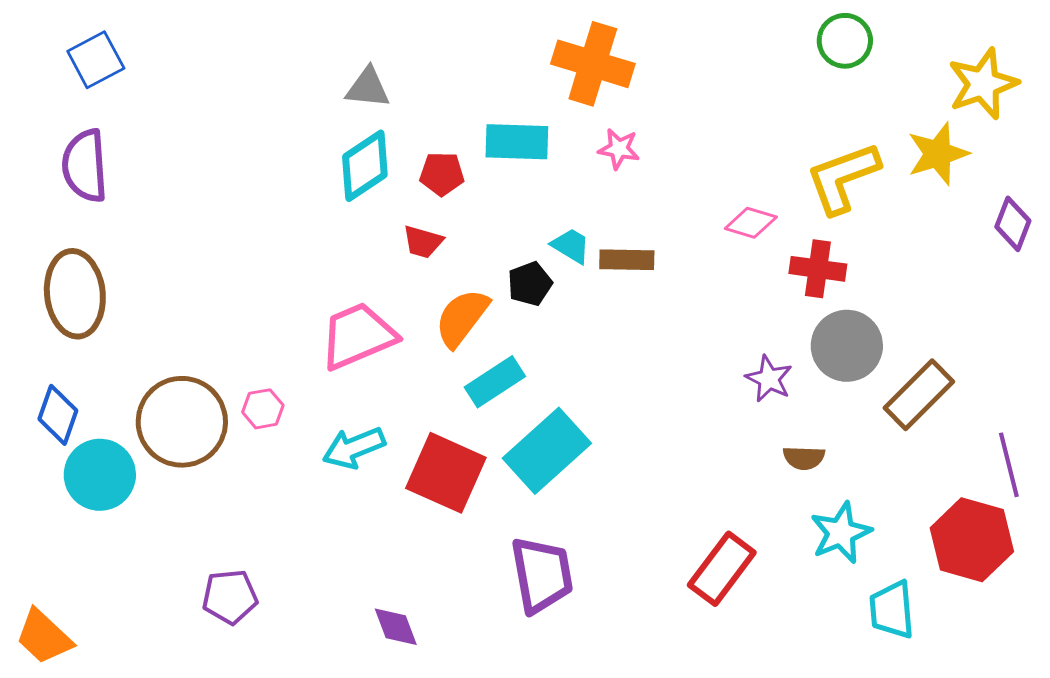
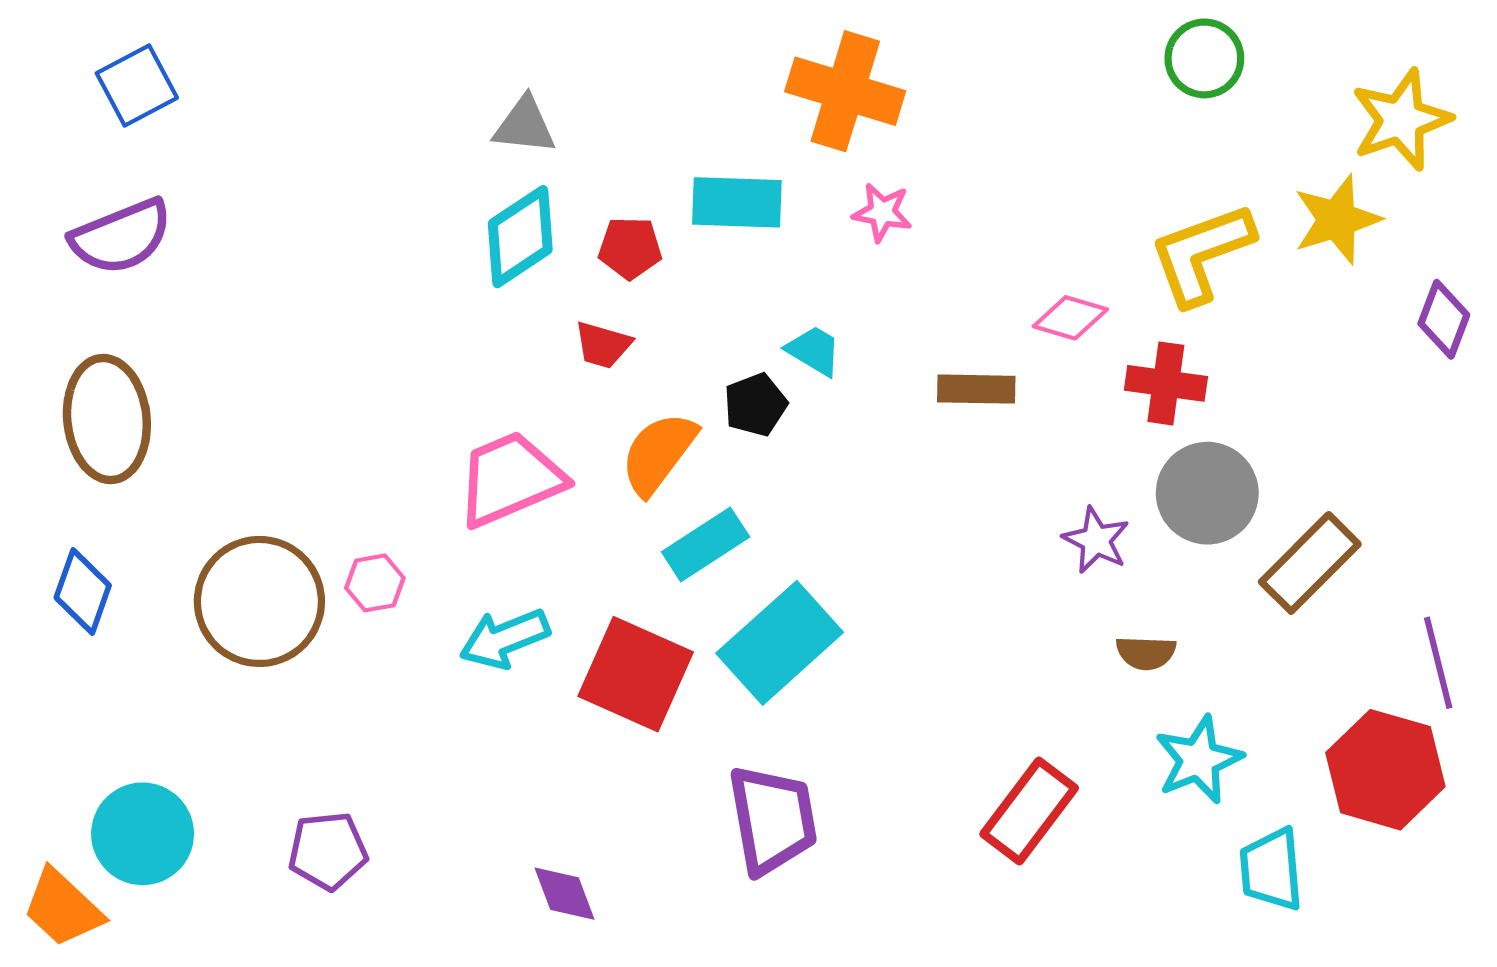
purple semicircle: (85, 166) -> (121, 237), turned -108
brown rectangle: (627, 260) -> (976, 389), moved
cyan circle: (100, 475) -> (143, 834), moved

